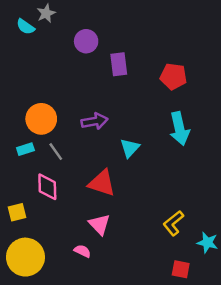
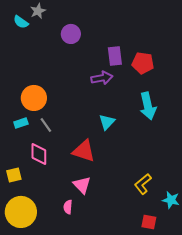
purple rectangle: (119, 64) -> (115, 56), moved
purple arrow: (95, 121) -> (102, 78), moved
pink semicircle: (82, 251) -> (68, 207), turned -112

